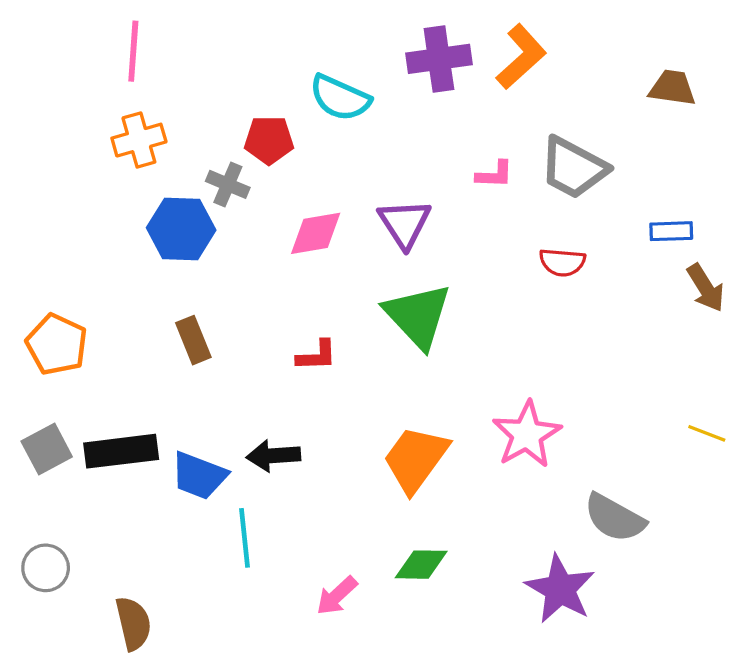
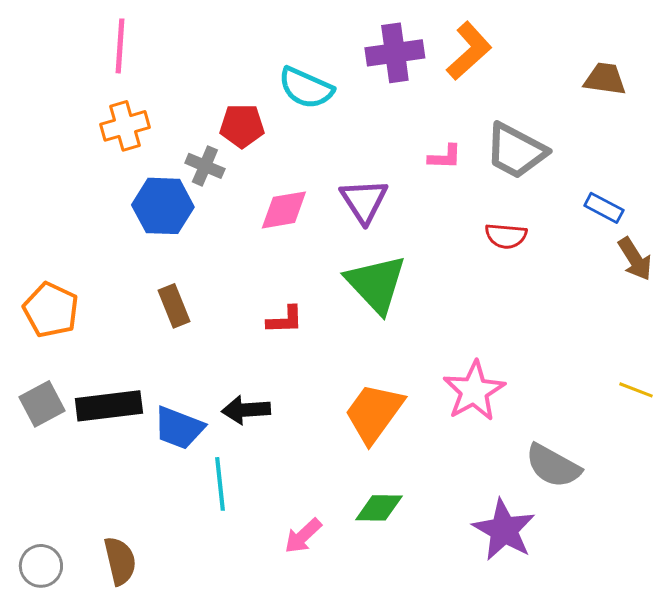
blue rectangle: (671, 231) -> (604, 208), turned 30
gray circle: (46, 568) -> (41, 566), moved

